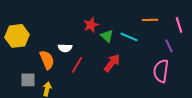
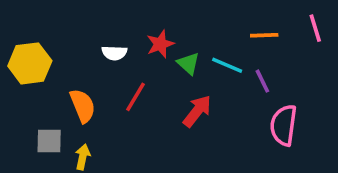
pink line: (179, 25) -> (315, 28), moved
purple line: (169, 46) -> (262, 81), moved
white semicircle: (65, 48) -> (114, 53), moved
red line: (77, 65) -> (136, 97), moved

